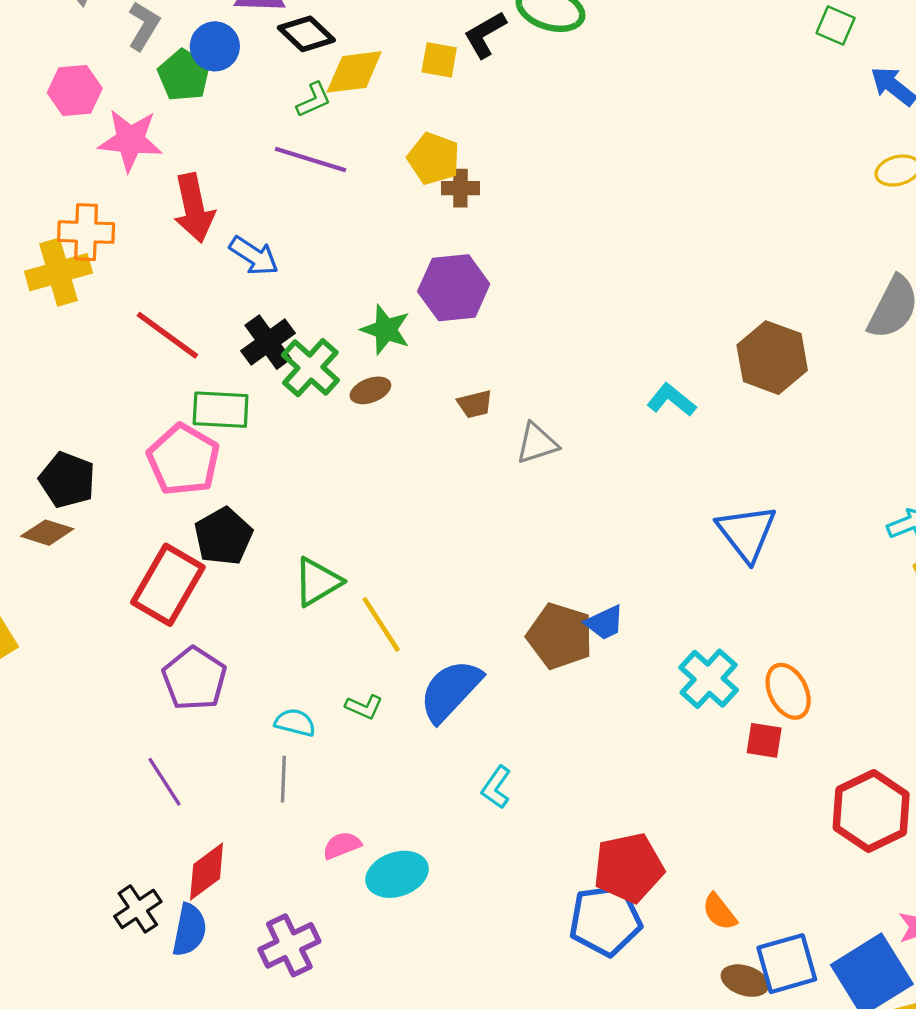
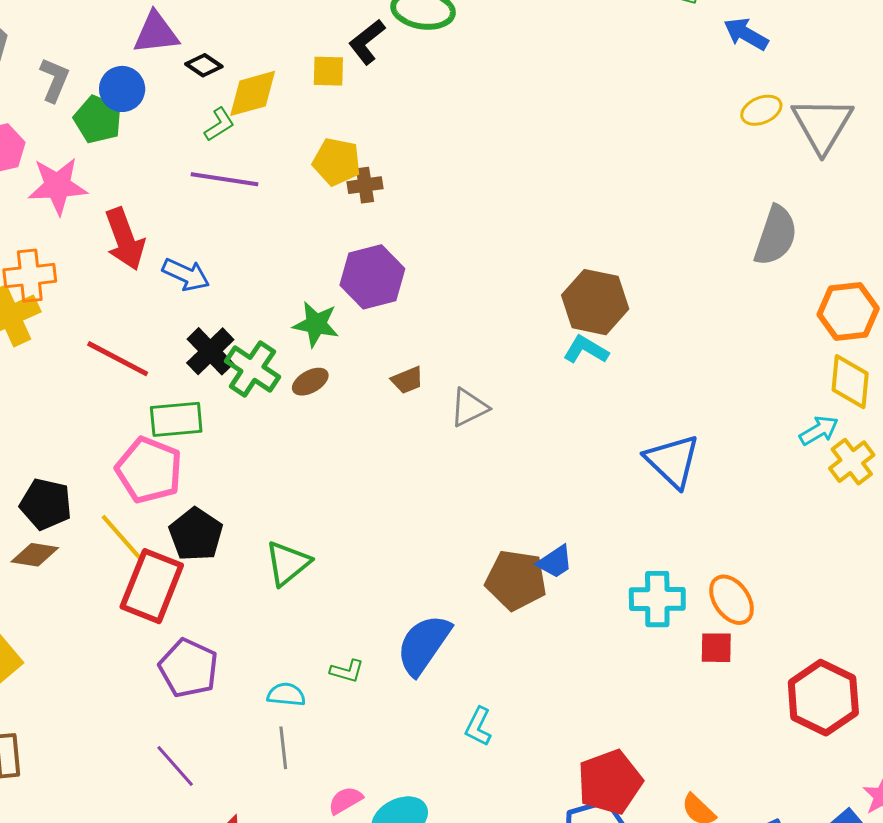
black diamond: (306, 34) -> (204, 65), size x0.7
brown hexagon: (772, 358) -> (595, 302), moved
yellow line: (381, 624) -> (122, 538), moved
cyan cross: (709, 679) -> (657, 599), turned -34

